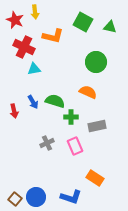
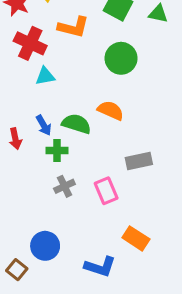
green circle: (96, 62) -> (121, 58), moved
orange semicircle: (88, 92) -> (111, 110), moved
green cross: (71, 117) -> (57, 151), moved
blue circle: (36, 197) -> (45, 246), moved

